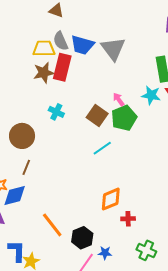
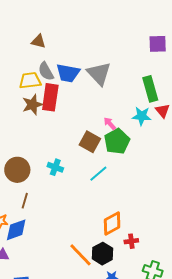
cyan cross: (56, 112) -> (55, 167), moved
orange line: (52, 225) -> (81, 255), moved
black hexagon: (82, 238) -> (102, 254), moved

